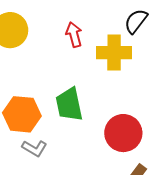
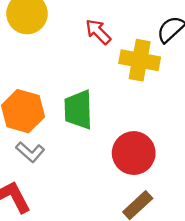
red arrow: (74, 35) -> (98, 32), turned -40

